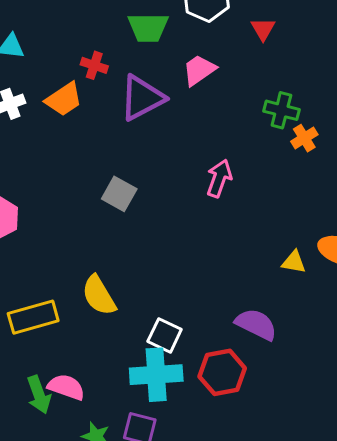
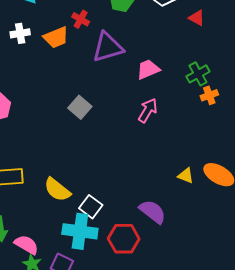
red triangle: (263, 29) -> (197, 18), turned -42
pink trapezoid: (199, 70) -> (148, 69), moved
green cross: (281, 110) -> (198, 74), turned 35
yellow semicircle: (99, 295) -> (57, 190), moved, turned -32
pink semicircle: (66, 387) -> (26, 245), moved

